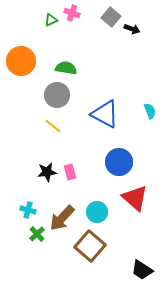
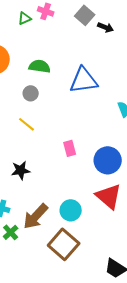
gray circle: (57, 95) -> (31, 93), size x0.6
blue triangle: (105, 114) -> (84, 80), moved, turned -36
blue circle: (119, 162) -> (108, 160), moved
pink rectangle: (70, 172) -> (70, 148), moved

